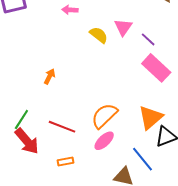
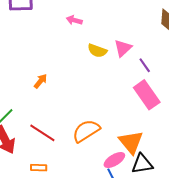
yellow semicircle: (99, 35) -> (97, 51), turned 150
orange triangle: (151, 117) -> (131, 142), turned -40
pink ellipse: (104, 141) -> (114, 160), moved

